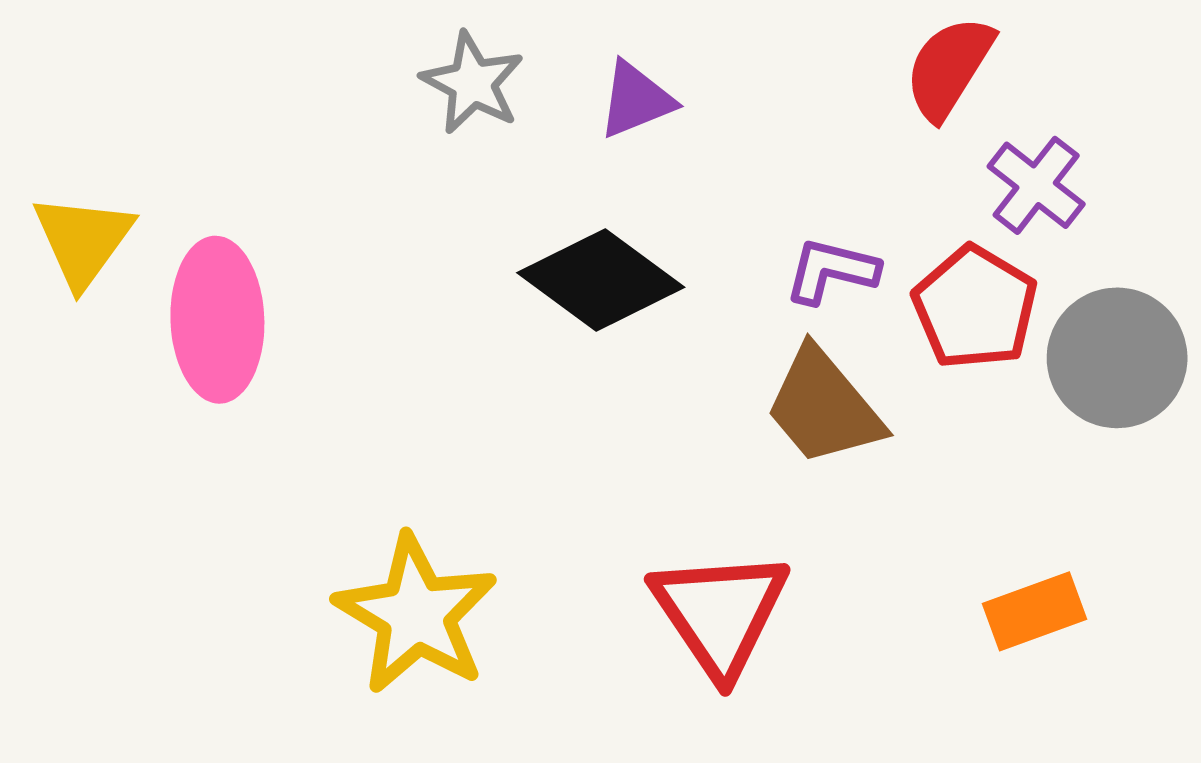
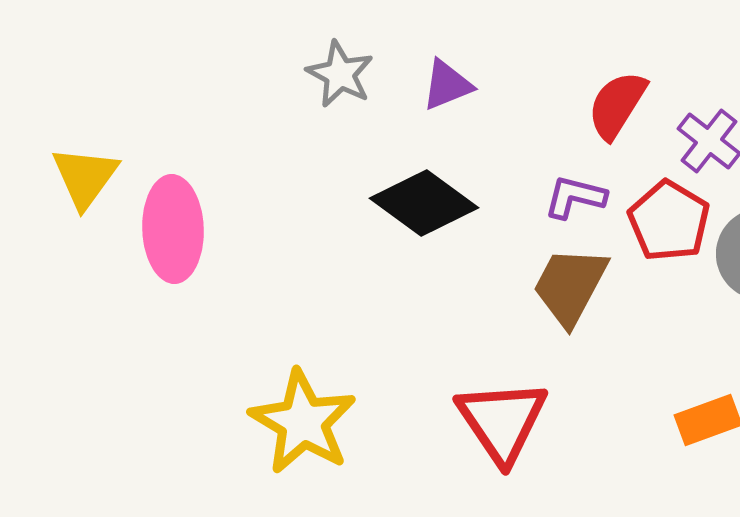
red semicircle: (949, 68) -> (617, 105), moved
brown trapezoid: (824, 407) -> (570, 286), turned 68

